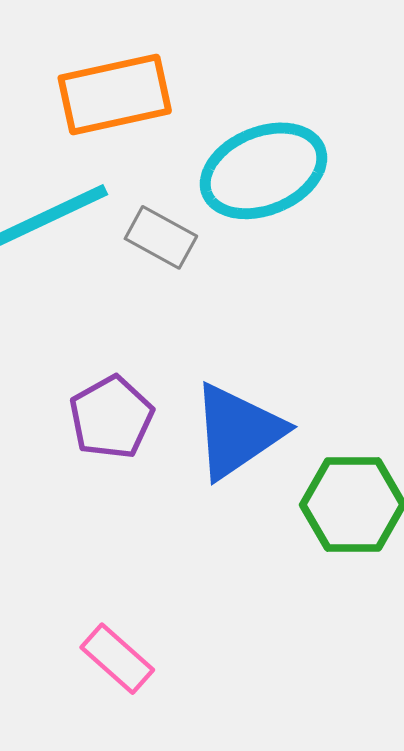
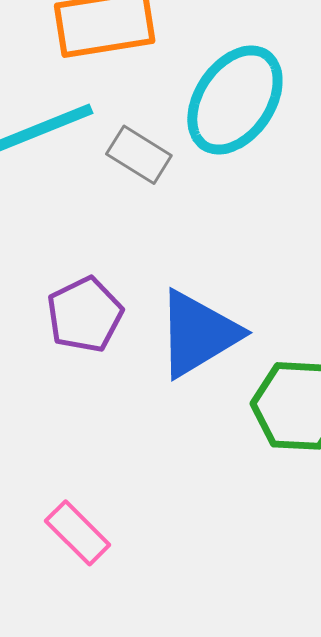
cyan ellipse: (263, 171) -> (235, 100), turned -37

